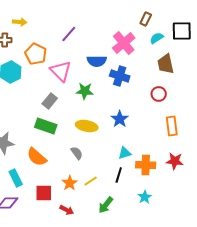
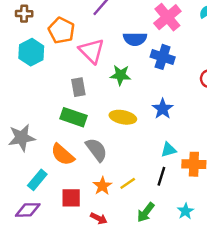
gray rectangle: (50, 101) -> (78, 87), turned -49
gray semicircle: (77, 153) -> (96, 150), moved, size x1.5
cyan rectangle: (16, 178) -> (37, 180), turned 66
cyan star: (145, 197) -> (185, 211), moved

